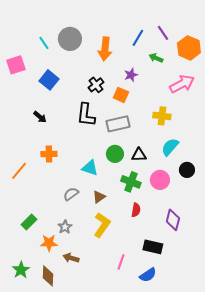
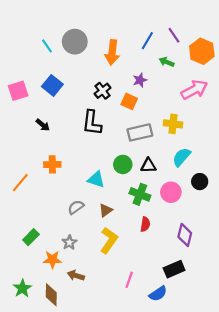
pink square: (16, 65) -> (18, 91), moved
gray rectangle: (118, 124) -> (140, 132), moved
black rectangle: (153, 247) -> (174, 269), moved, turned -36

